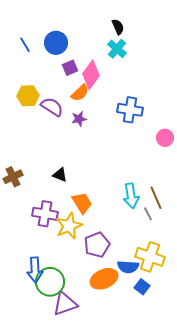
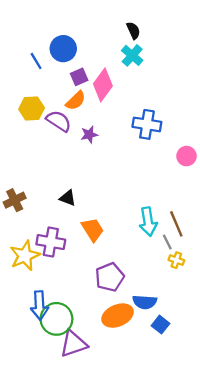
blue line: (25, 45) -> (36, 61), moved
orange semicircle: (80, 93) -> (76, 101), moved
yellow star: (69, 226) -> (25, 256), moved
yellow cross: (150, 257) -> (176, 260), moved, size x0.5

